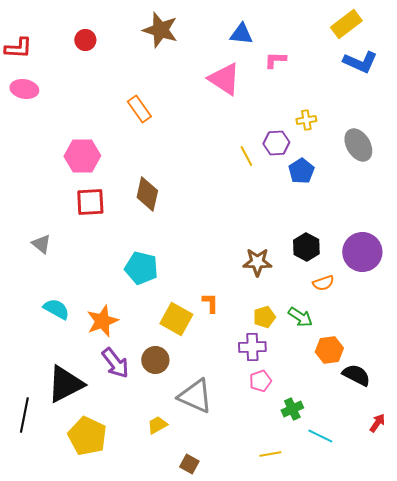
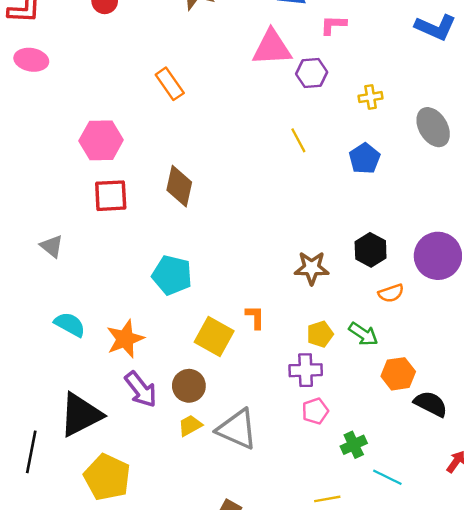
pink triangle: (224, 79) -> (272, 48), turned -36
purple hexagon: (276, 143) -> (312, 73), moved
yellow trapezoid: (157, 425) -> (190, 426), moved

